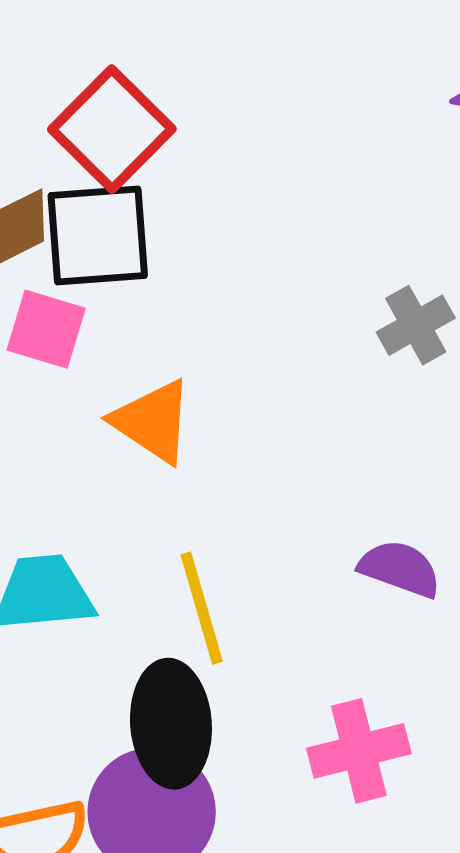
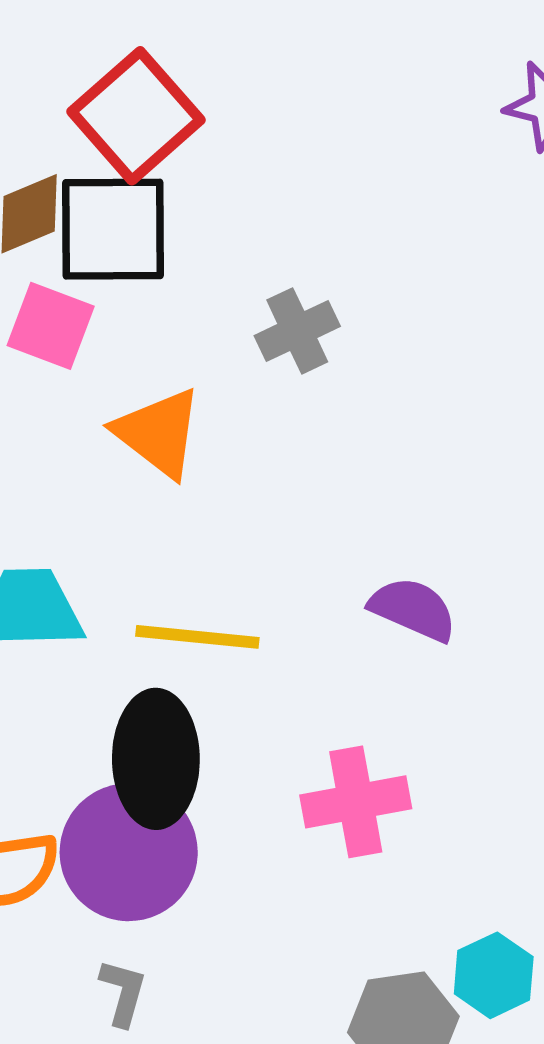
gray cross: (416, 325) -> (297, 331), moved
yellow line: (202, 608) -> (197, 637), turned -72

